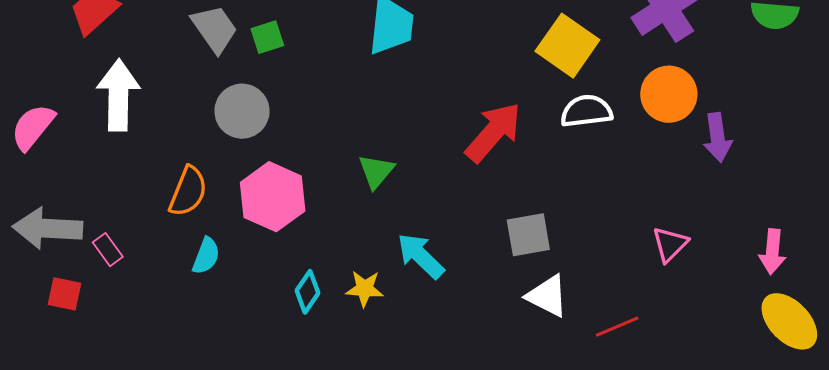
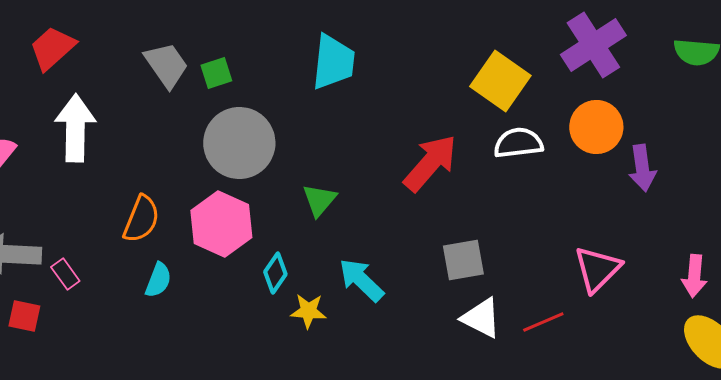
gray circle: (242, 111) -> (239, 143), moved, size x1.4
pink triangle: (670, 244) -> (597, 269), size x1.4
cyan diamond: (307, 292) -> (275, 273), moved
red line: (617, 327) -> (543, 322), moved

